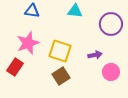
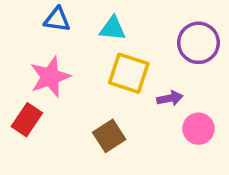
cyan triangle: (75, 11) -> (113, 28), moved
yellow square: (60, 51) -> (129, 73), moved

